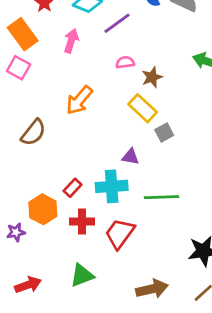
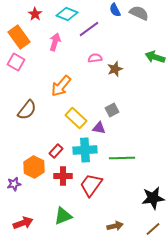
yellow rectangle: (143, 108) -> (76, 118), moved
gray square: (164, 132) -> (112, 110), moved
brown arrow: (152, 289) -> (115, 226), size x0.7

